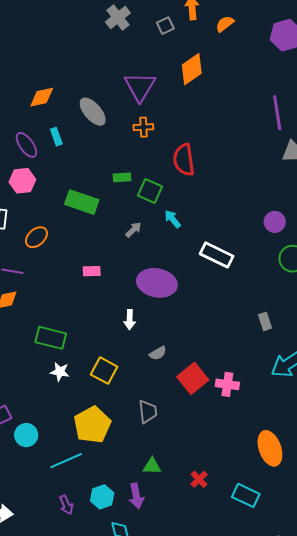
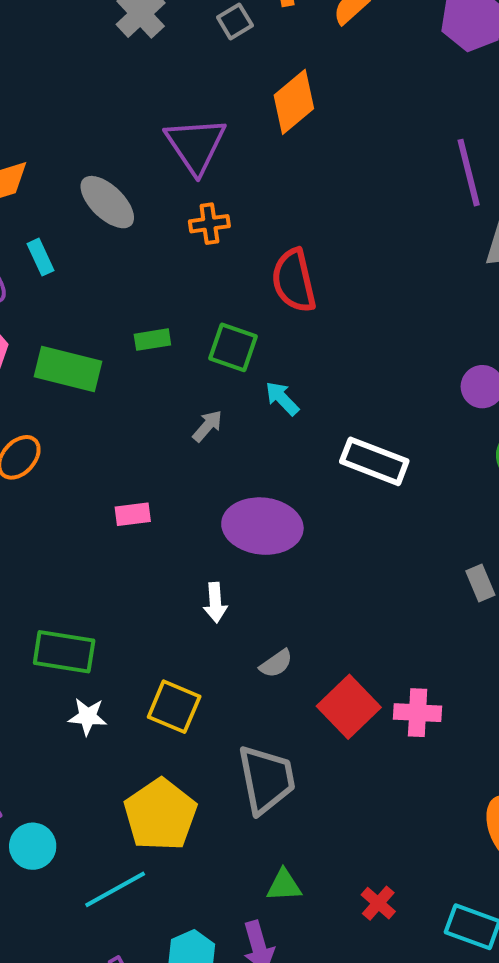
green rectangle: (122, 177) -> (152, 340), moved
green rectangle: (82, 202) -> (68, 369), moved
gray trapezoid: (148, 412) -> (266, 779), size x1.5

